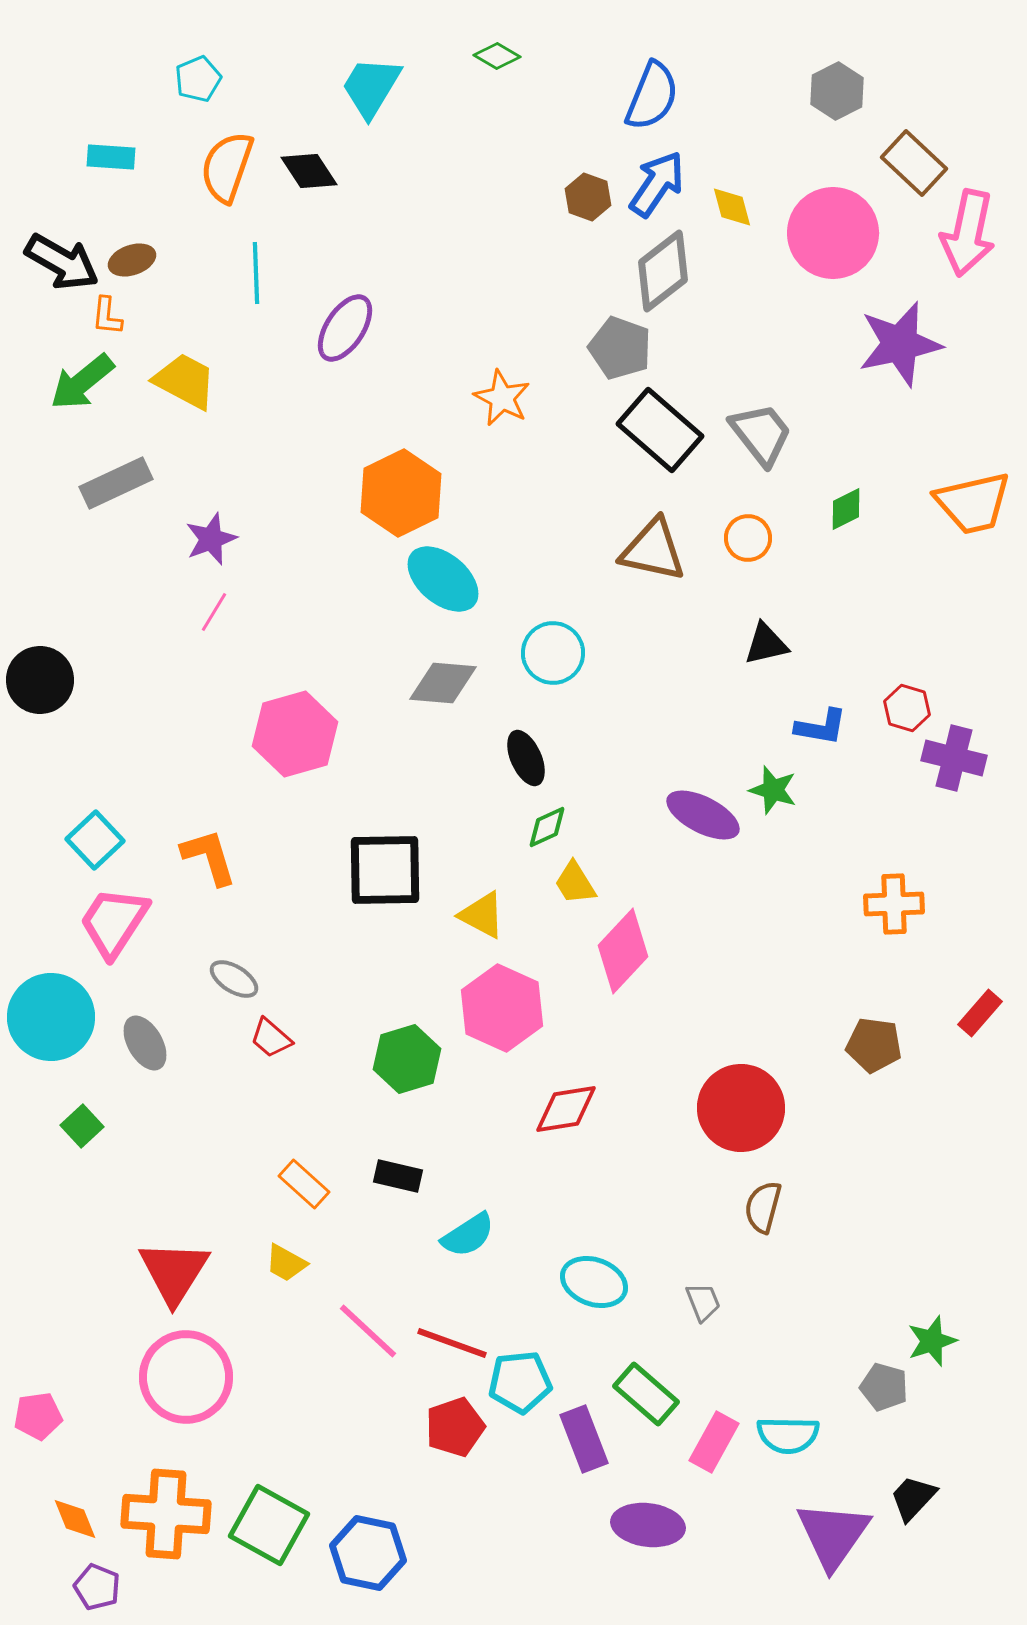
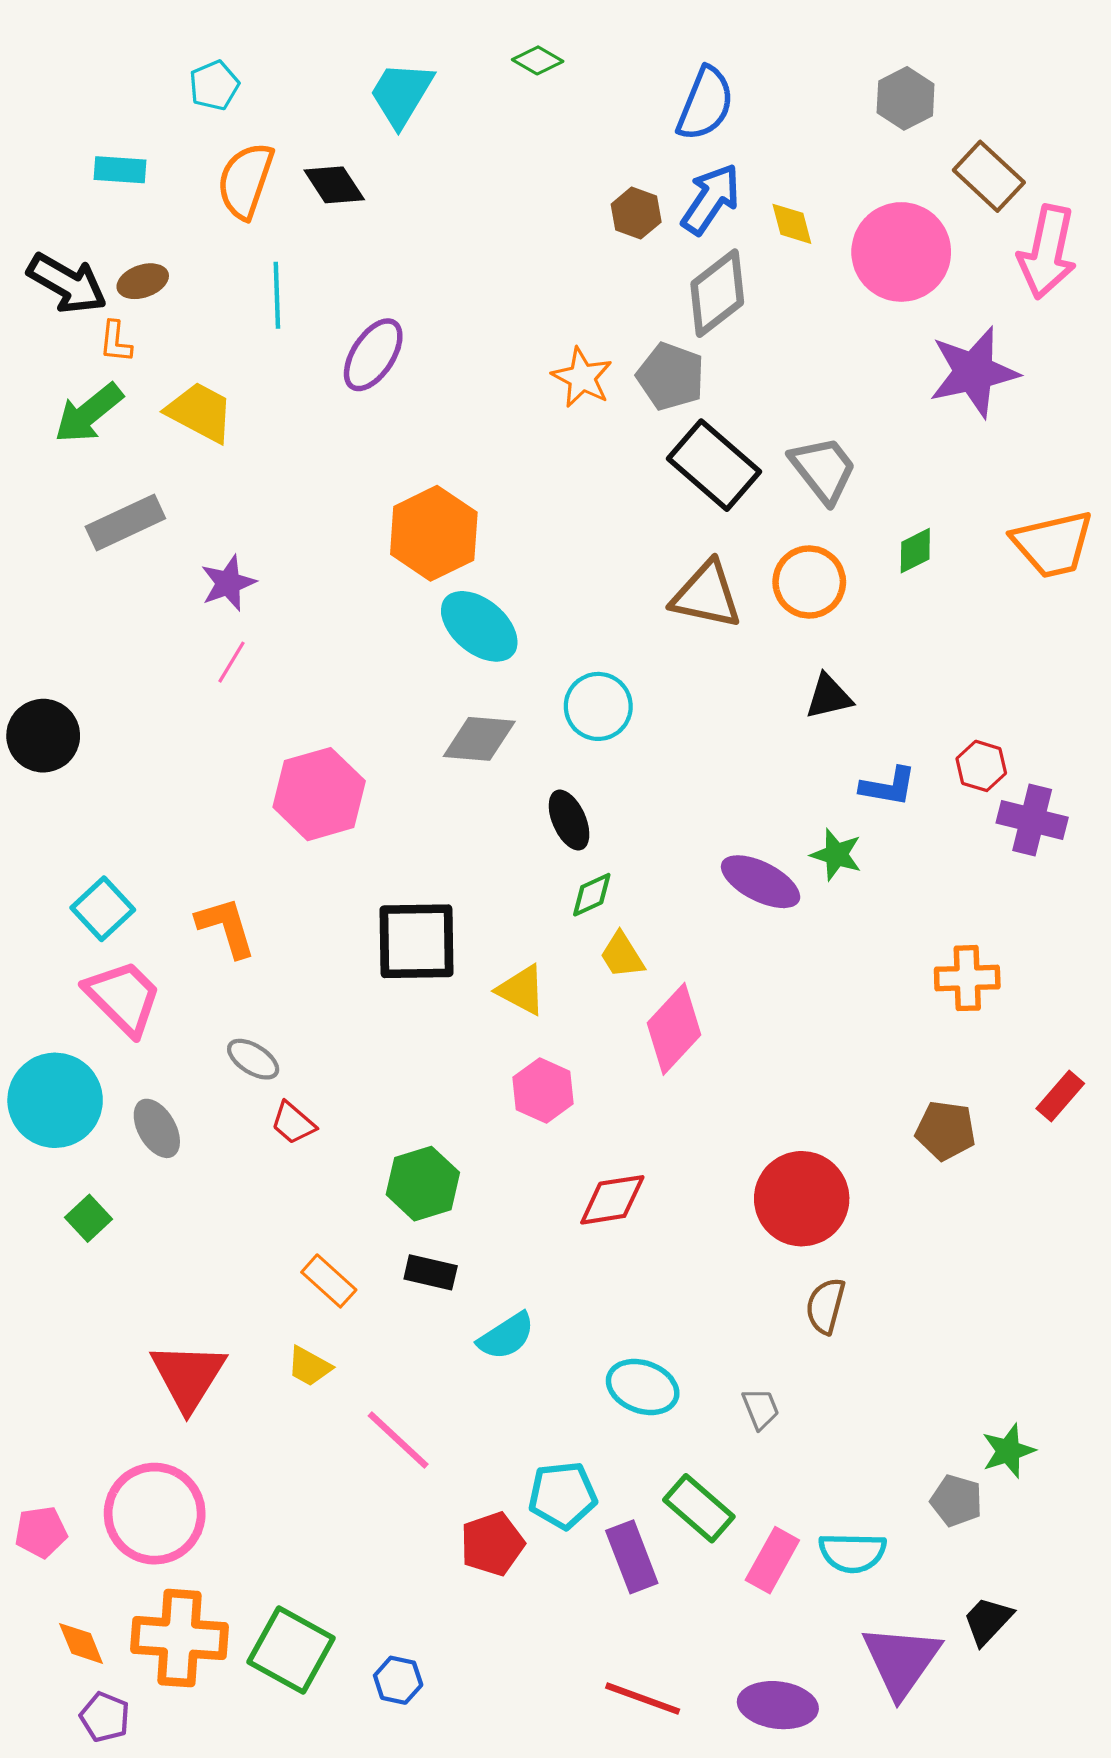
orange star: (502, 398) -> (582, 377), moved
orange circle: (748, 538) -> (809, 582), size x1.4
pink trapezoid: (114, 922) -> (123, 997), turned 102
pink hexagon: (502, 1008) -> (543, 1091), size x0.7
green hexagon: (407, 1059) -> (423, 1184), moved
red line: (452, 1343) -> (643, 1699), moved
pink circle: (186, 1377) -> (155, 1514), moved
purple ellipse: (648, 1525) -> (778, 1705), moved
blue hexagon: (368, 1553) -> (398, 1680), size x0.6

